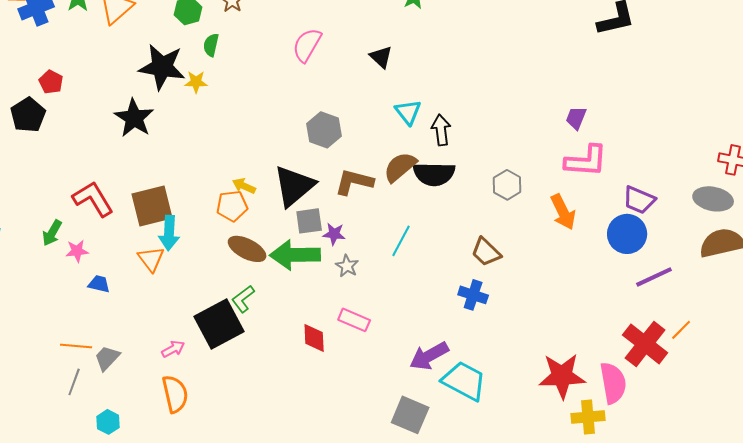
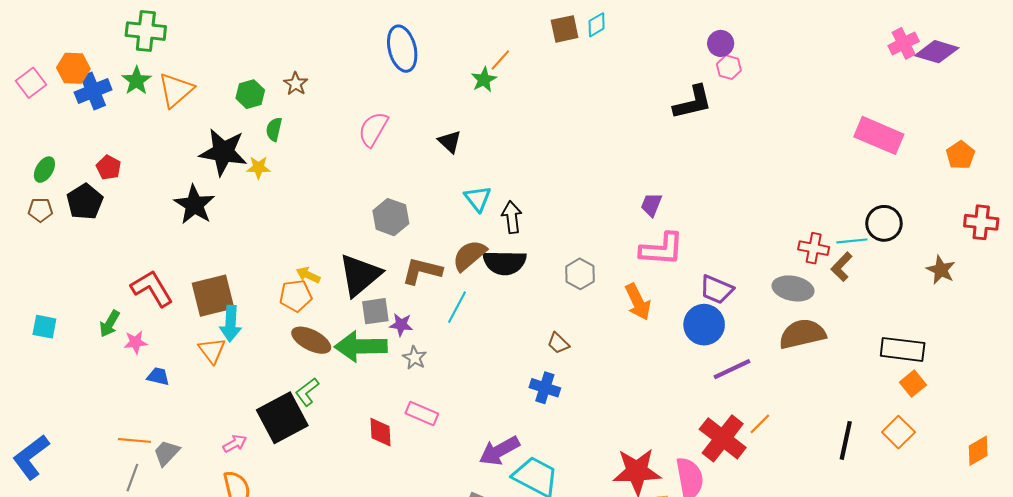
cyan line: (401, 241) -> (457, 307), moved
brown trapezoid: (486, 252) -> (558, 343), size x0.7

